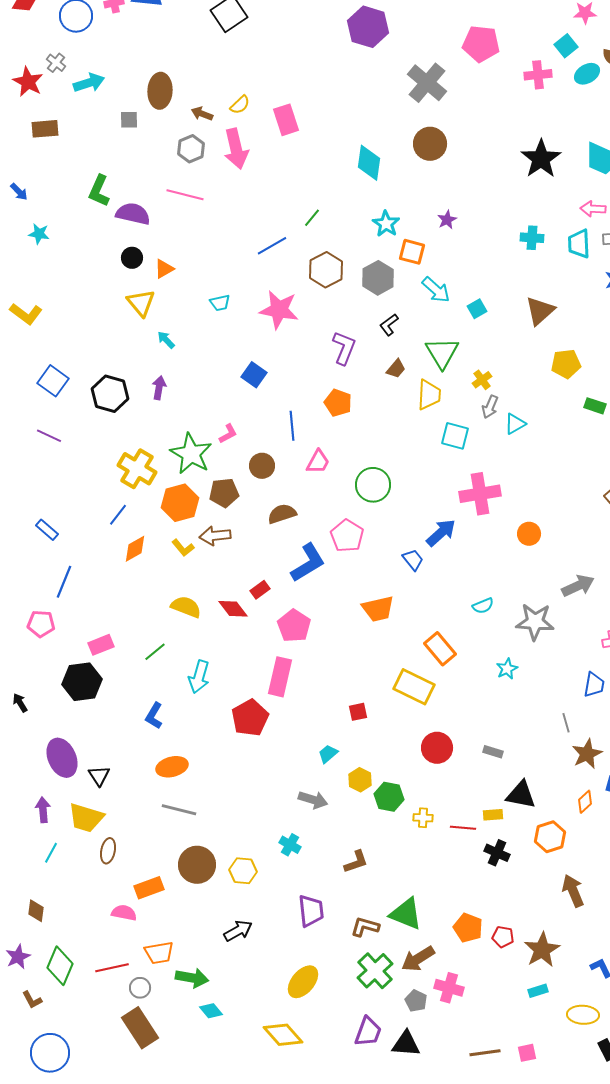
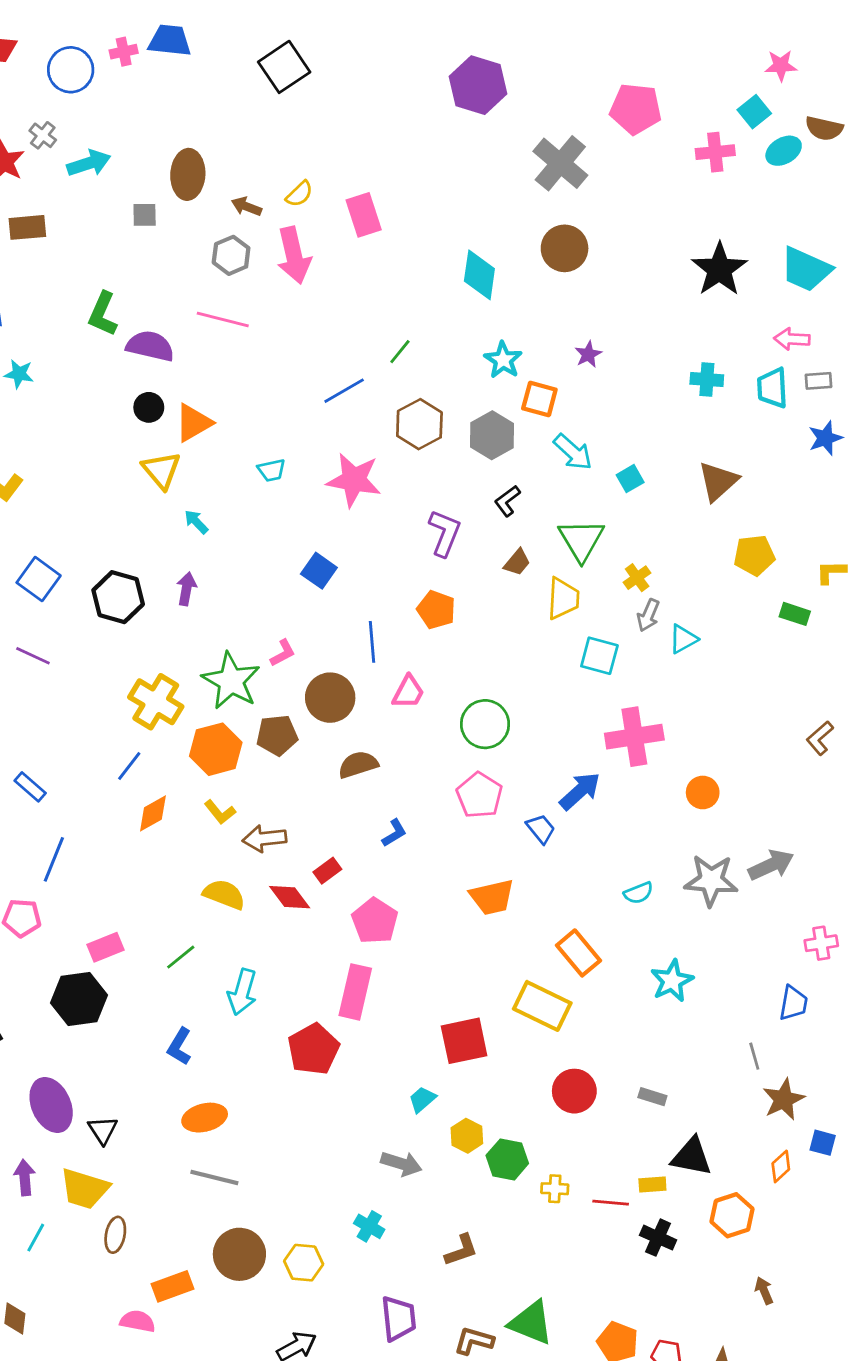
orange triangle: (164, 269) -> (193, 423), size x1.4
brown circle: (262, 466) -> (330, 698), size x1.4
brown arrow: (215, 536) -> (265, 839), moved
pink pentagon: (347, 536) -> (479, 795), moved
blue L-shape: (308, 563) -> (394, 833), size x0.5
gray star: (535, 622) -> (711, 880), moved
cyan star: (507, 669) -> (672, 981), size x1.4
red square: (358, 712) -> (464, 1041), size x1.8
brown arrow: (573, 891) -> (764, 1291), size x0.6

